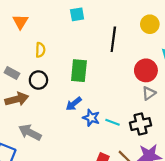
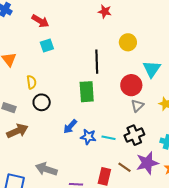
cyan square: (77, 14) -> (47, 45), moved
green rectangle: (79, 71) -> (87, 92), moved
black circle: (38, 80) -> (42, 102), moved
gray arrow: (30, 132) -> (46, 169), moved

